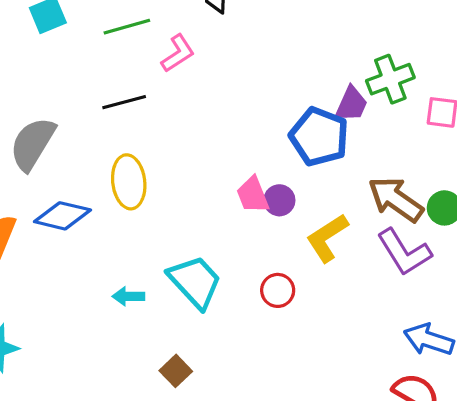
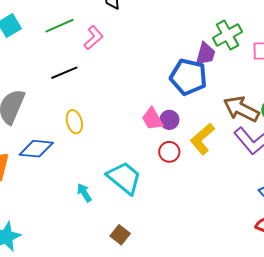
yellow ellipse: (129, 182) -> (74, 122), size x0.7
red circle: (278, 290) -> (169, 152), moved
cyan arrow: (128, 296) -> (84, 193), turned 66

